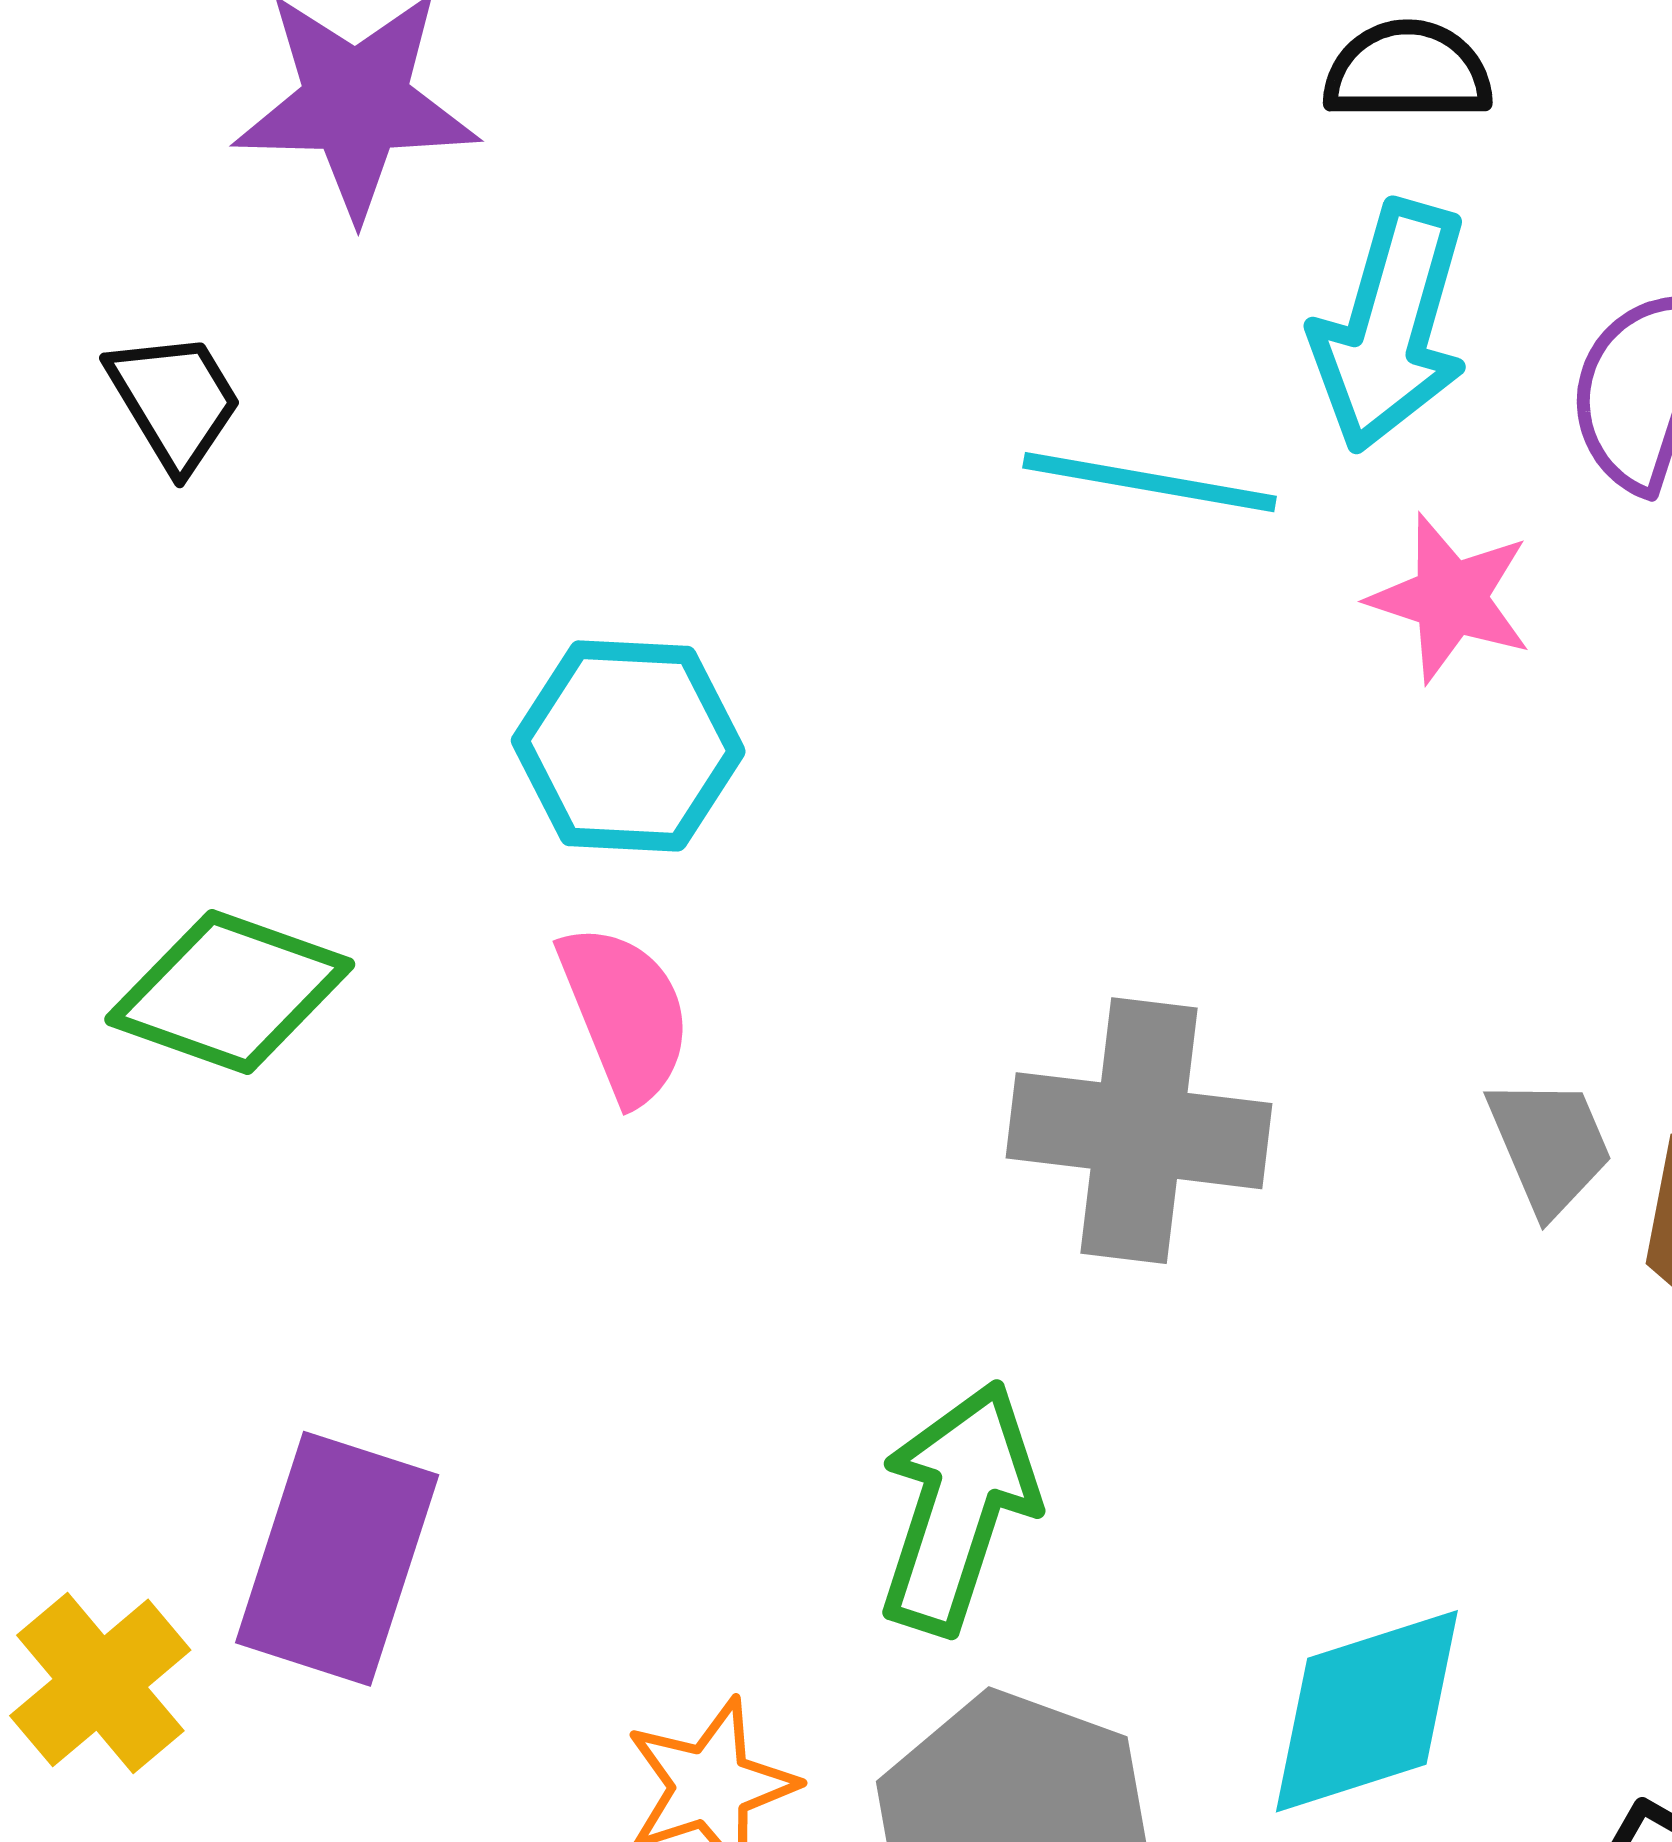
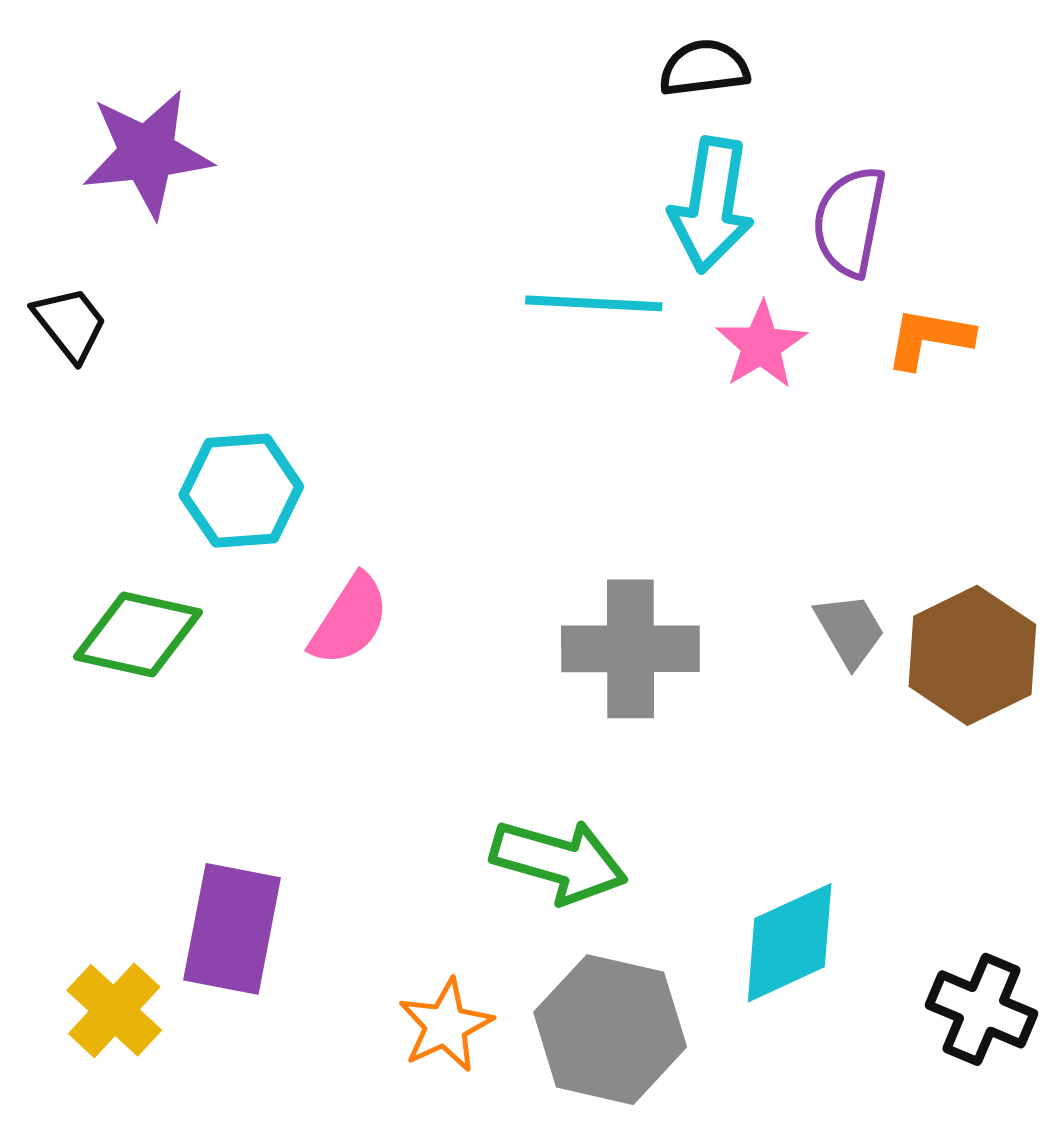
pink star: (1450, 598) -> (761, 345), turned 30
cyan hexagon: (628, 746) -> (241, 491), moved
pink semicircle: (625, 1013) -> (349, 620), turned 62
green arrow: (958, 1508) -> (559, 861), turned 95

